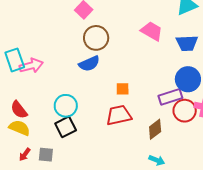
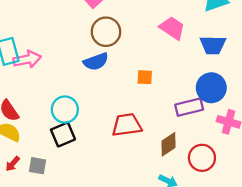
orange square: (123, 89) -> (145, 77), moved
red circle: (185, 111) -> (202, 158), moved

